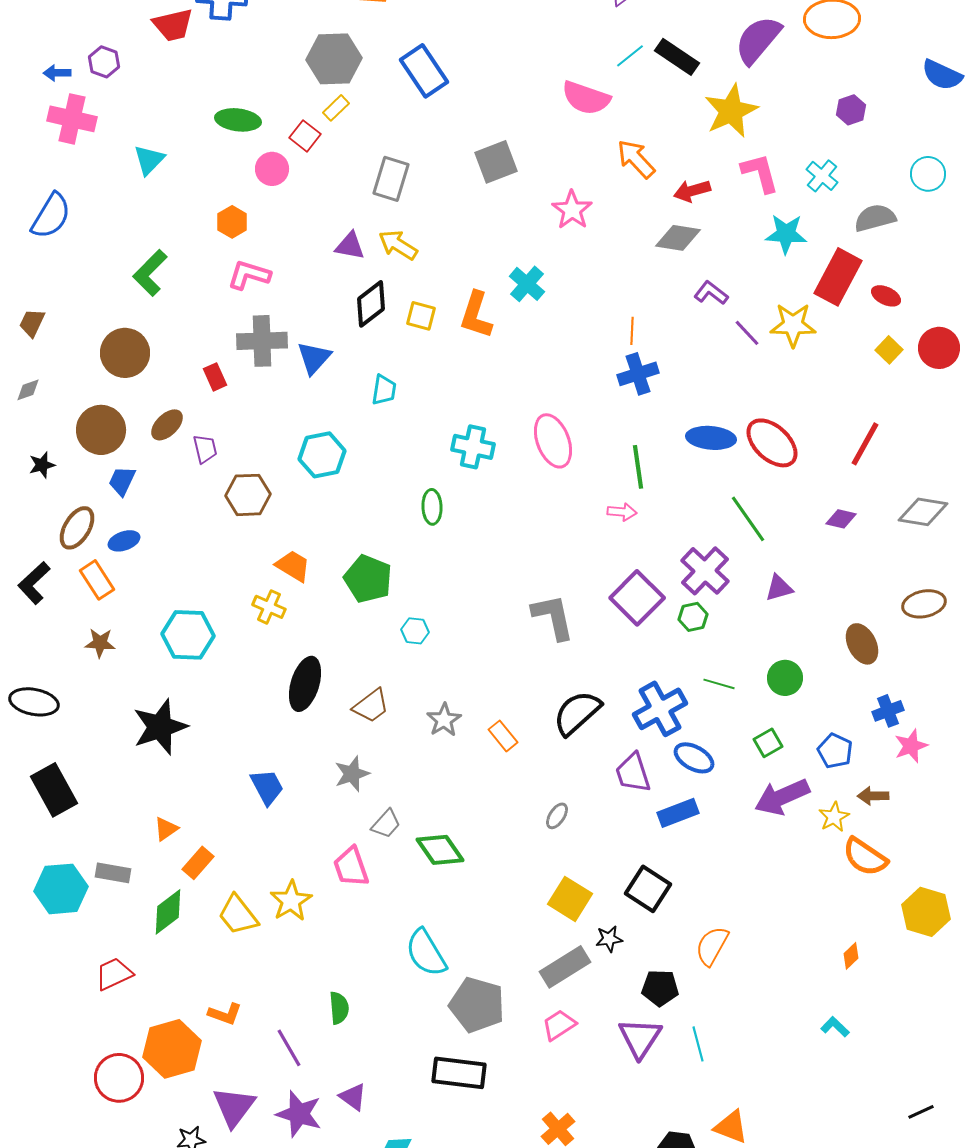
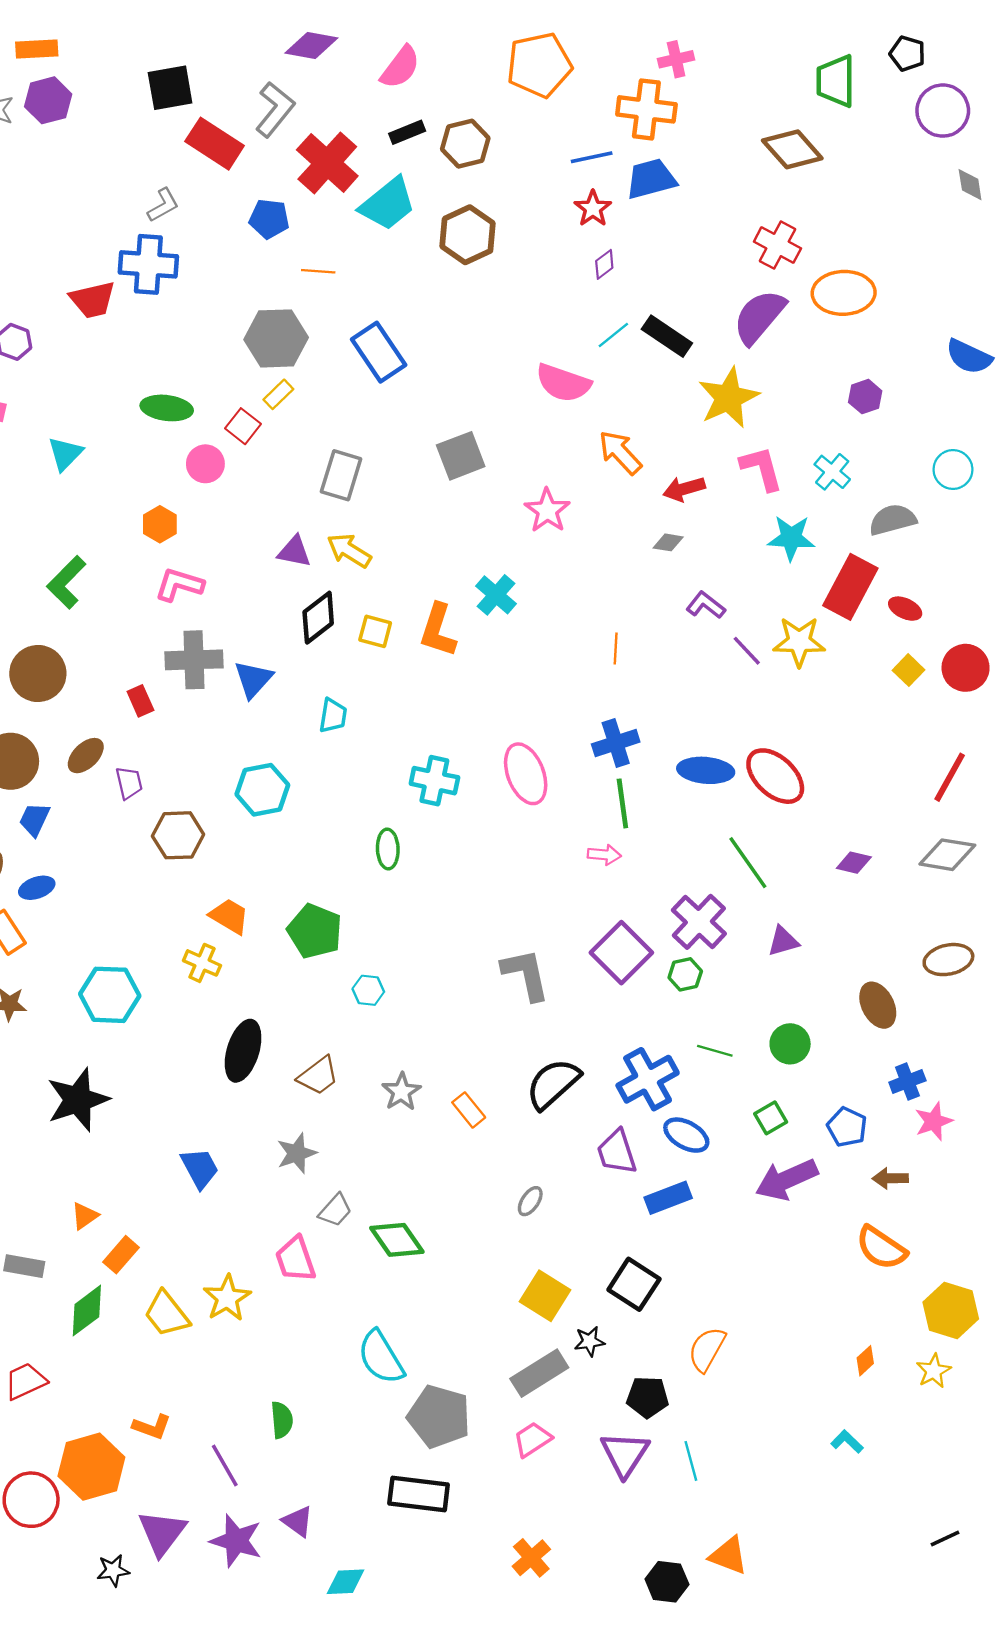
gray diamond: (678, 238) -> (668, 542), size x0.6
blue cross: (638, 374) -> (616, 743), moved
red line: (865, 444) -> (950, 777), moved
yellow star: (834, 817) -> (934, 1371), moved

